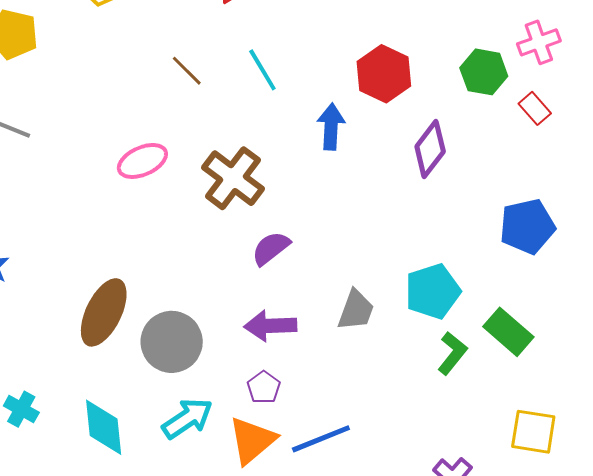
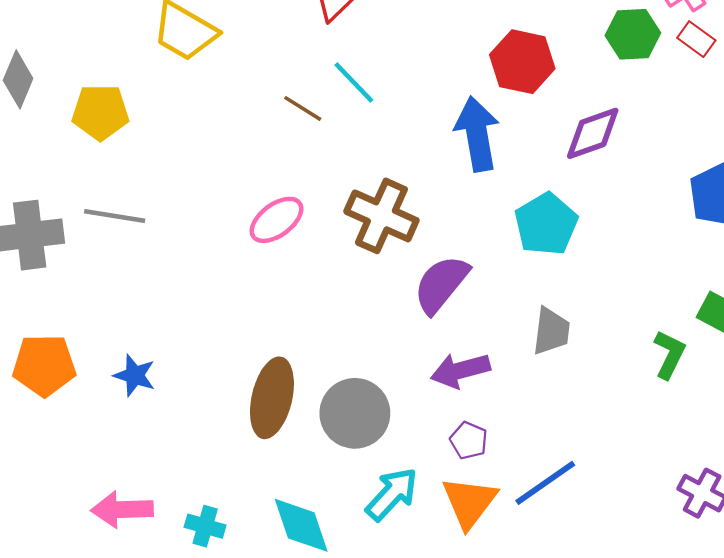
cyan line: (262, 70) -> (354, 83), moved
red rectangle: (535, 108) -> (696, 39), moved
blue arrow: (331, 127) -> (477, 134), size x1.4
purple diamond: (430, 149) -> (593, 133), turned 46
purple semicircle: (271, 248) -> (441, 284), size x1.4
cyan pentagon: (433, 291) -> (546, 224), moved

